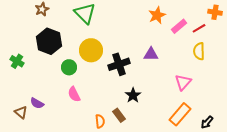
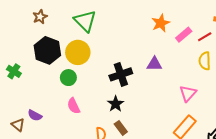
yellow circle: (91, 50) -> (78, 52), moved
black star: (133, 95) -> (116, 104), moved

